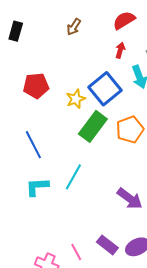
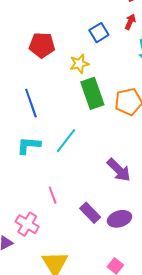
blue square: (105, 89) -> (99, 33), moved, size x0.6
green rectangle: (93, 126) -> (92, 93), turned -64
pink line: (76, 252) -> (53, 195), moved

